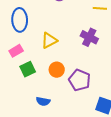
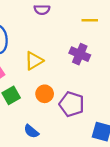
blue semicircle: (43, 101) -> (31, 131), turned 32

